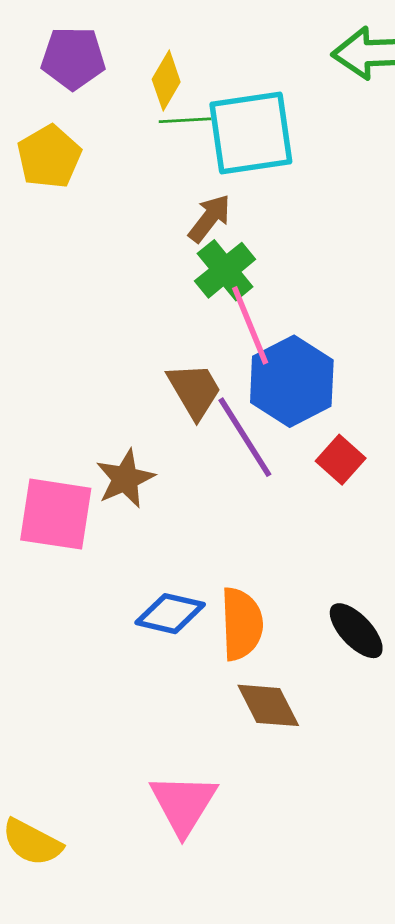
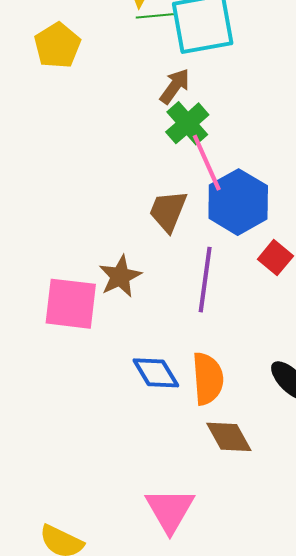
brown trapezoid: (194, 391) -> (168, 211), turned -126
purple line: (245, 437) -> (205, 280), moved, turned 42
blue diamond: (170, 614) -> (156, 373), turned 48

